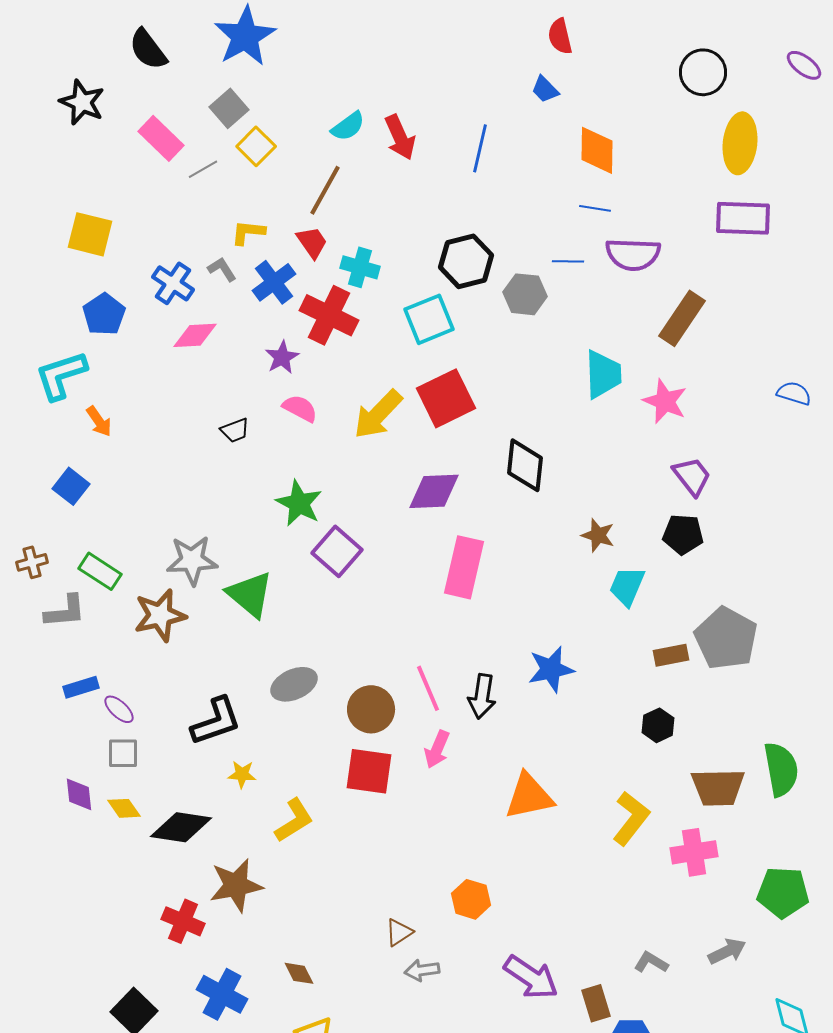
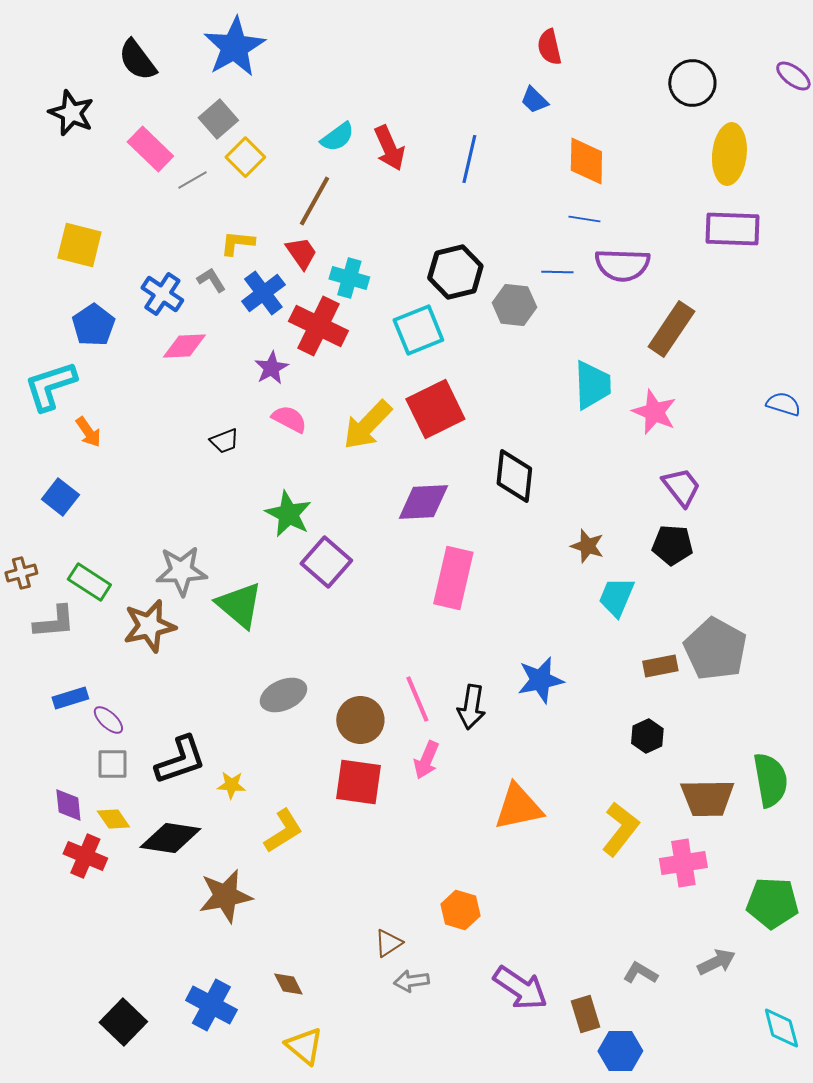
black L-shape: (216, 721) -> (180, 760), moved
red cross: (183, 921) -> (85, 856), moved

